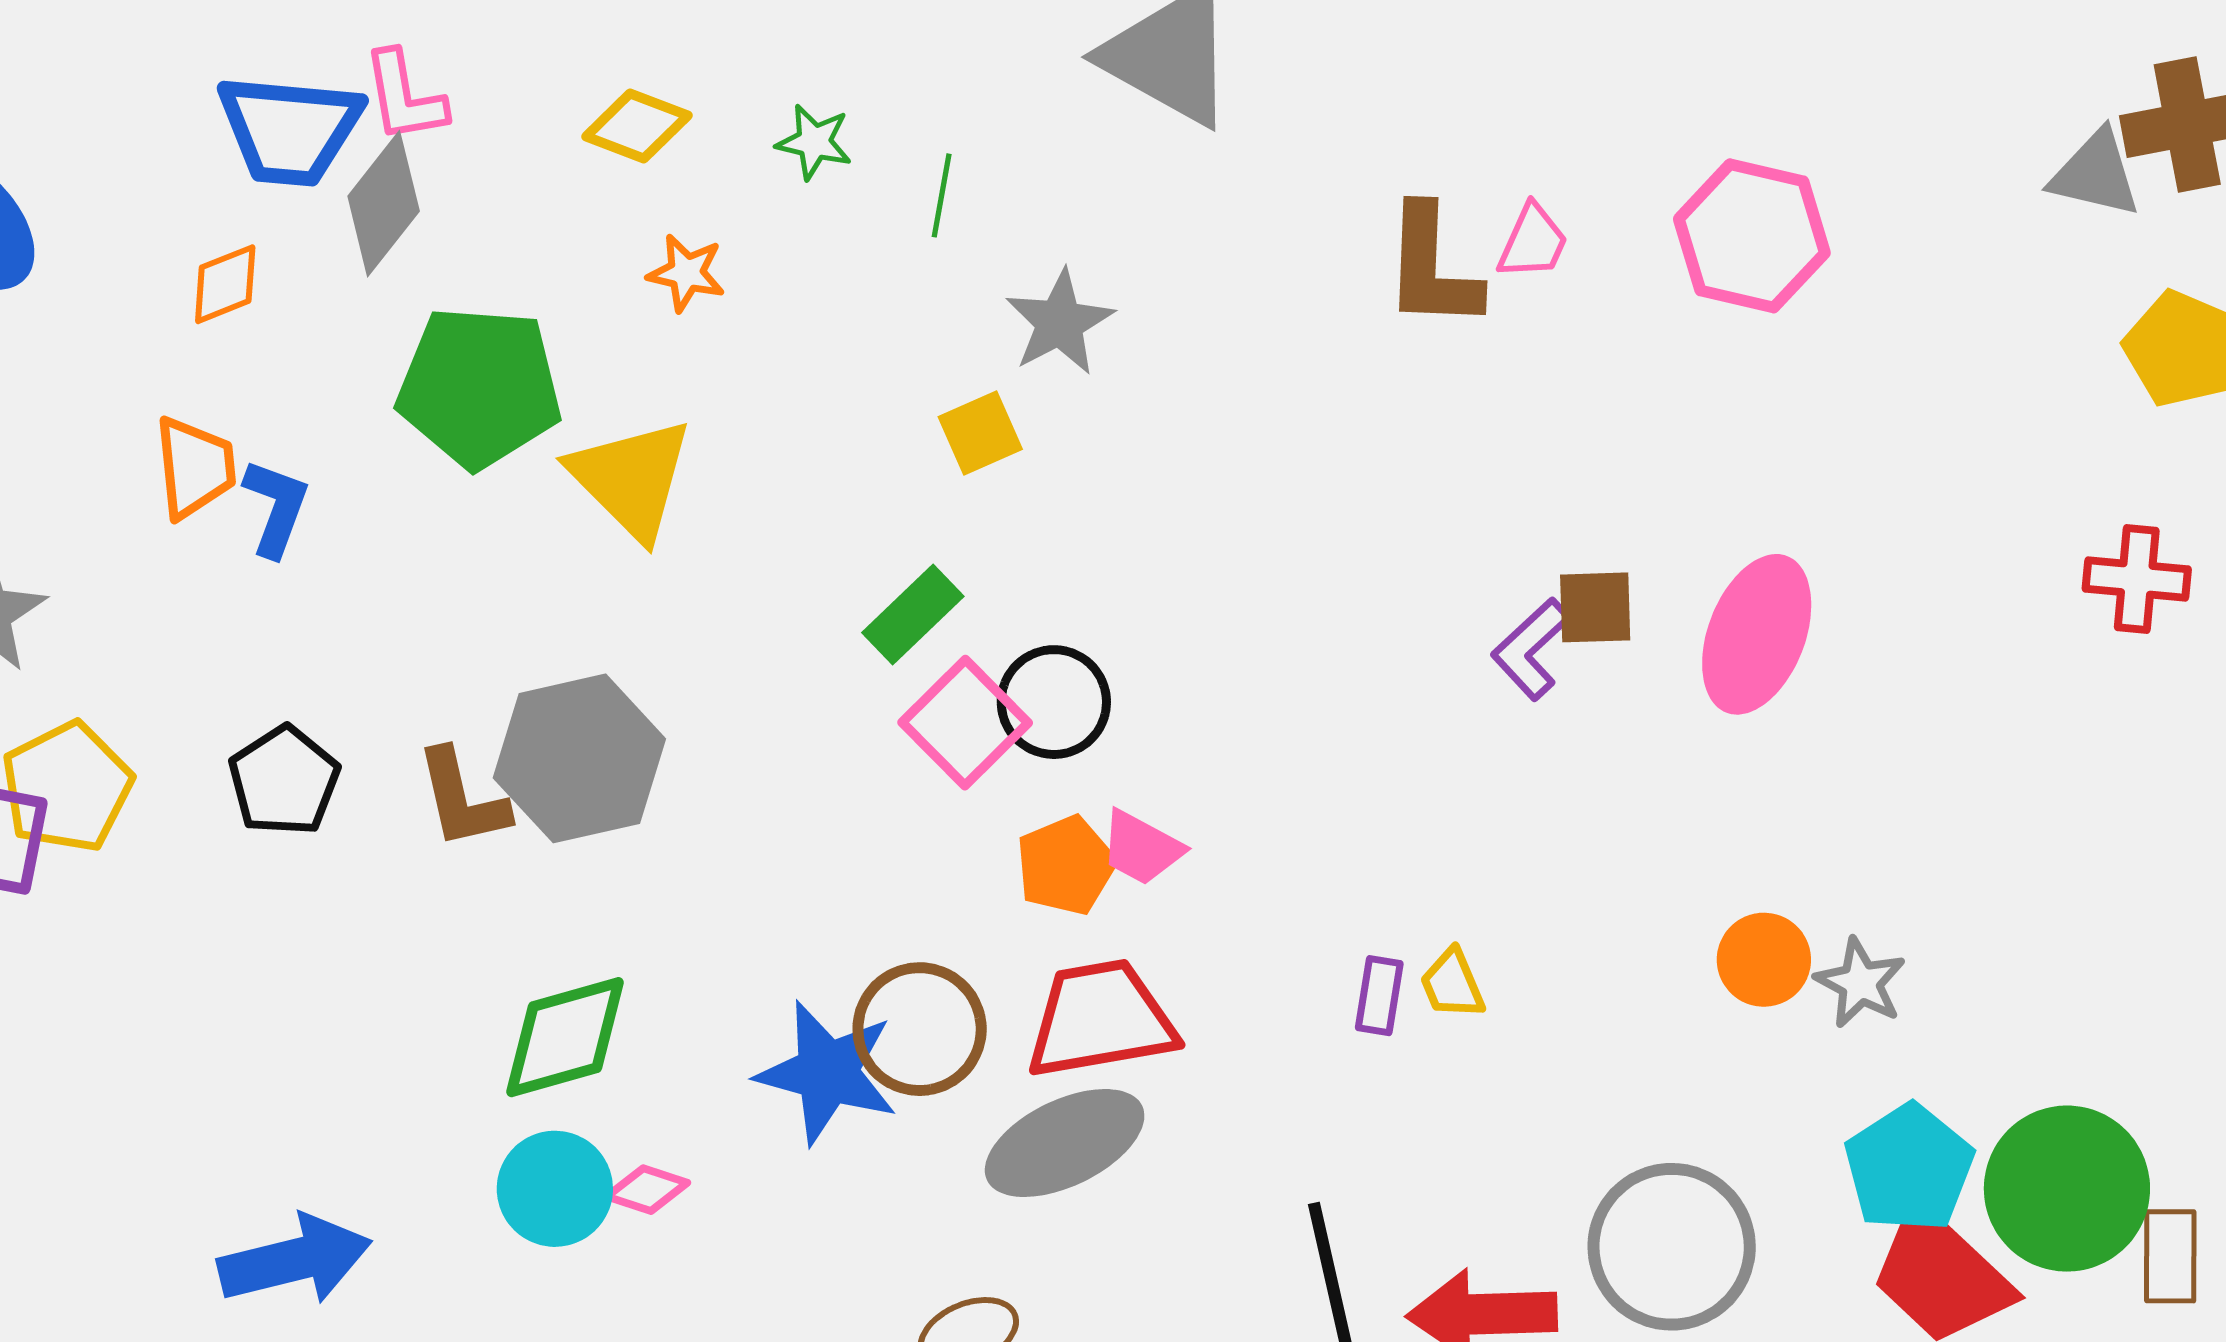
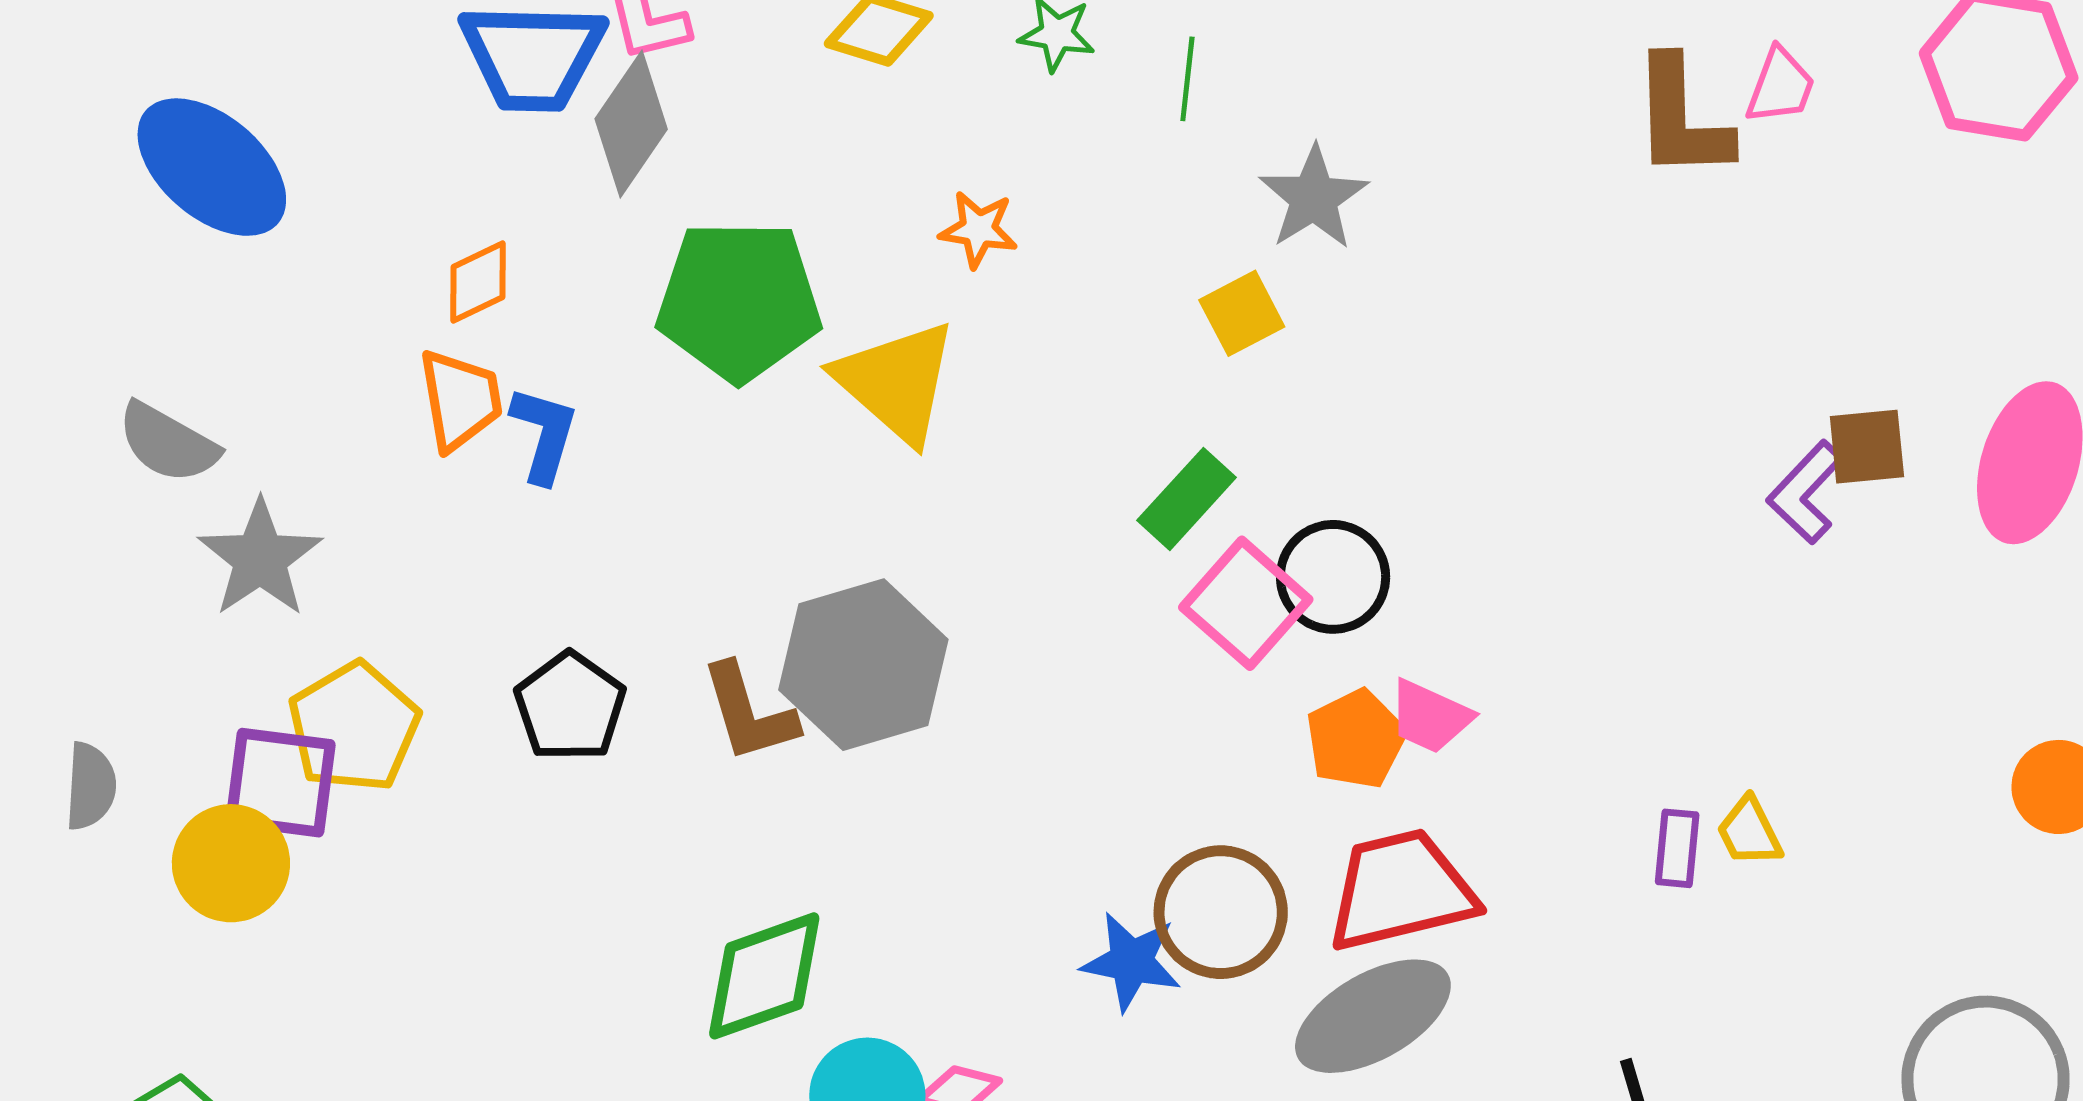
orange star: (686, 273) -> (978, 229), moved
orange diamond: (225, 284) -> (478, 282), moved
green diamond: (565, 1037) -> (764, 976), moved
blue star: (827, 1072) -> (1131, 962), size x0.7

